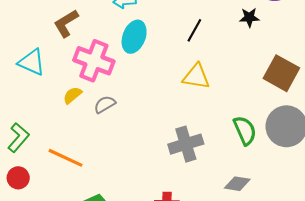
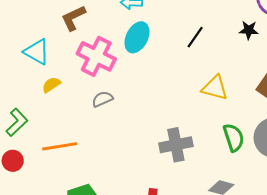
yellow triangle: (196, 77) -> (215, 88), moved
yellow semicircle: (72, 95) -> (51, 85), moved
orange line: (65, 158) -> (60, 146), turned -40

